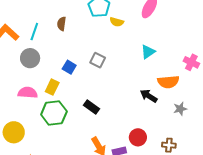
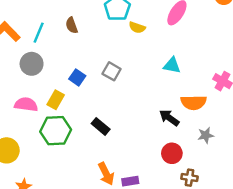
brown semicircle: (62, 24) -> (72, 25), turned -32
cyan triangle: (148, 52) -> (172, 65), turned 42
red circle: (138, 137) -> (172, 153), moved

